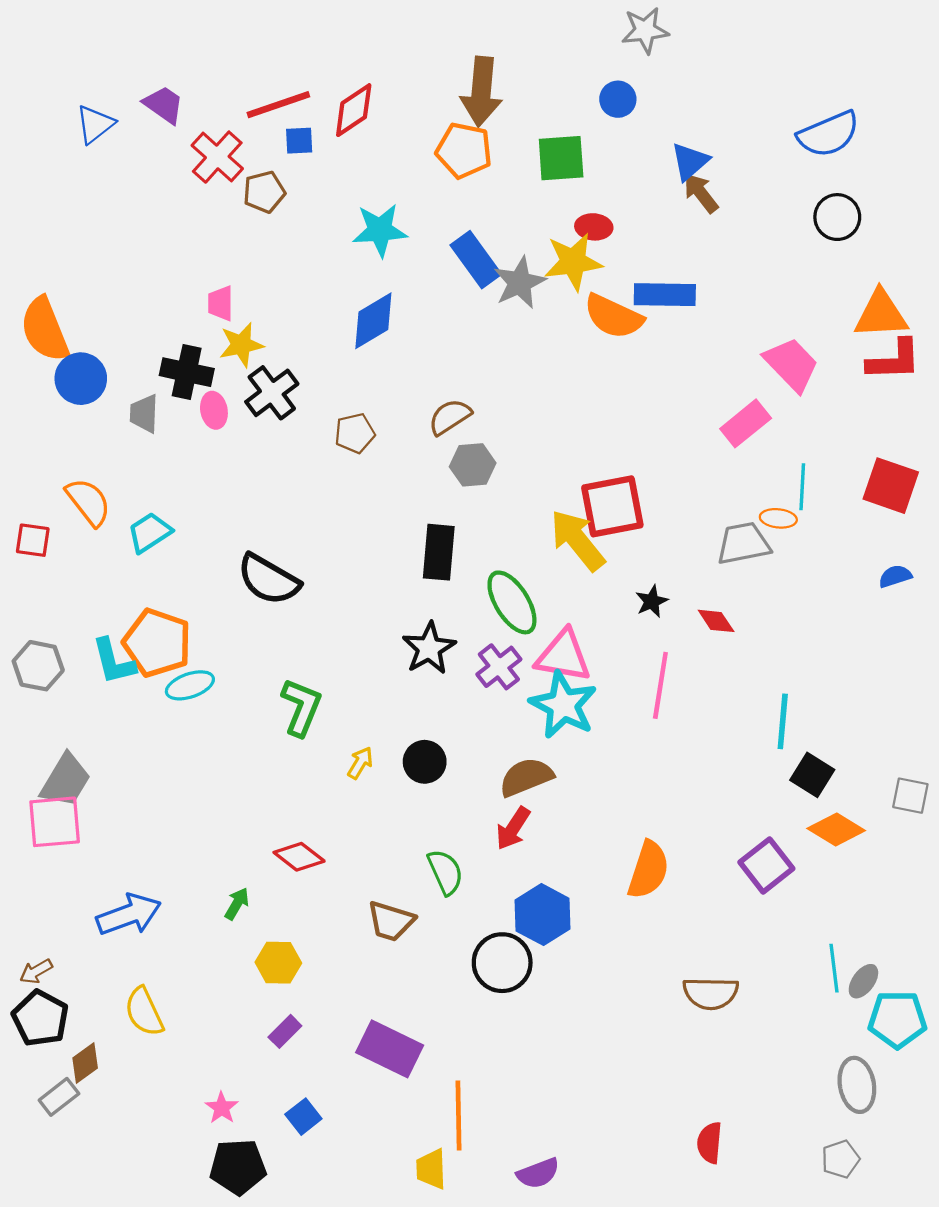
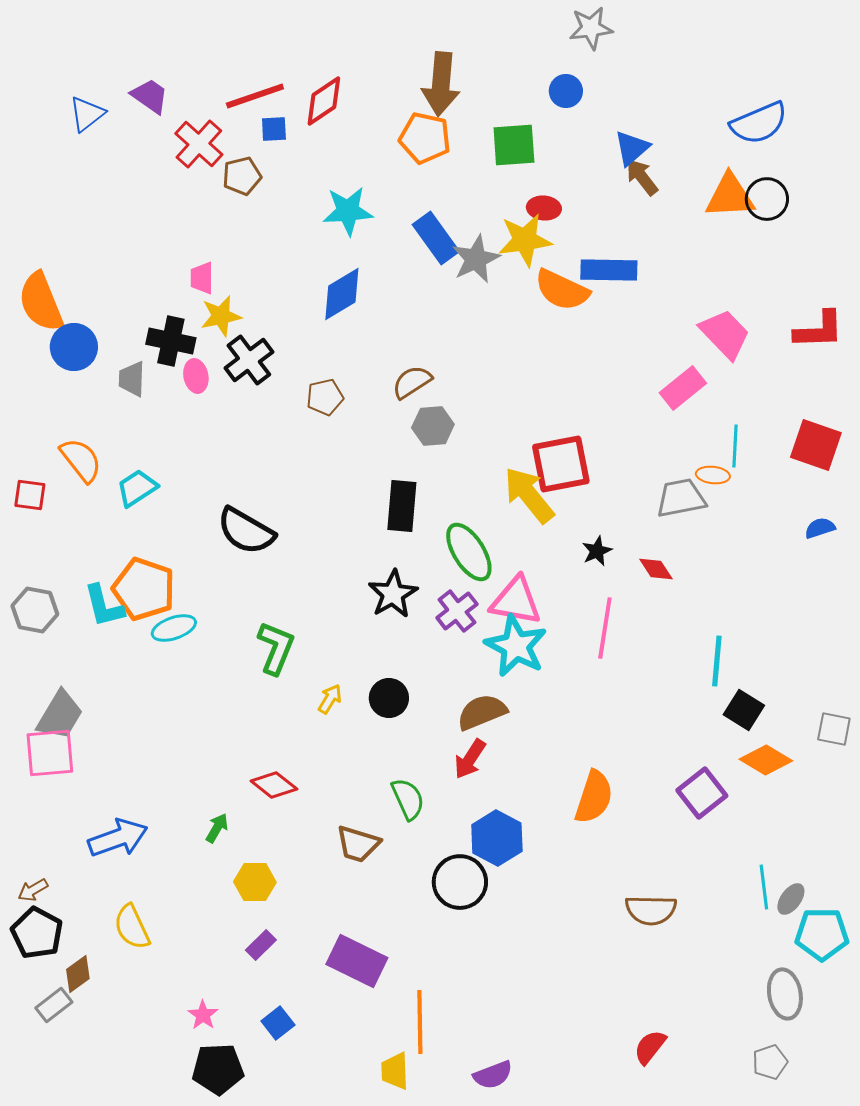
orange triangle: (881, 314) -> (730, 196), moved
red semicircle: (710, 1143) -> (650, 1047), turned 33

